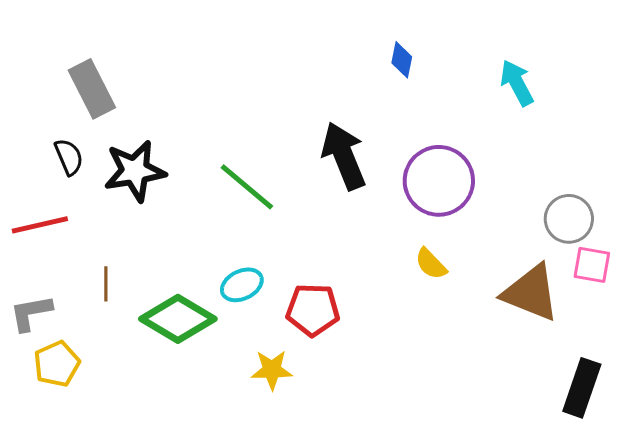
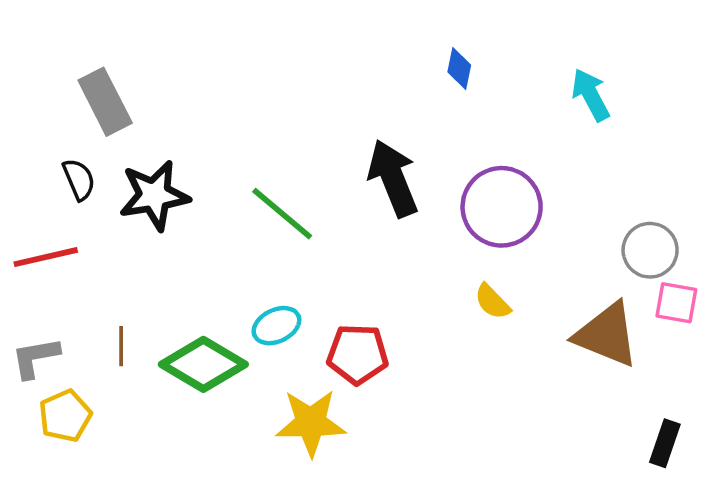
brown line: (106, 284) -> (121, 346), moved
yellow star: (272, 370) -> (311, 423), size x1.5
black rectangle: (582, 388) -> (665, 443), size x0.7

